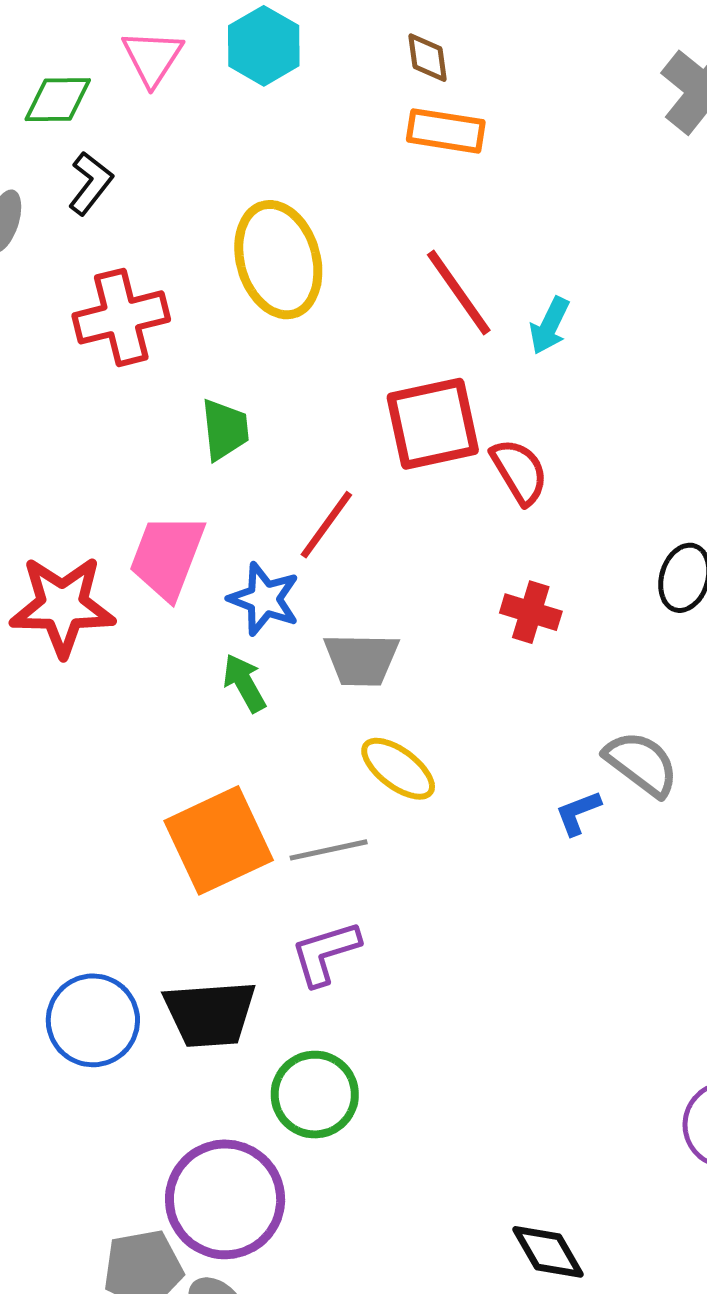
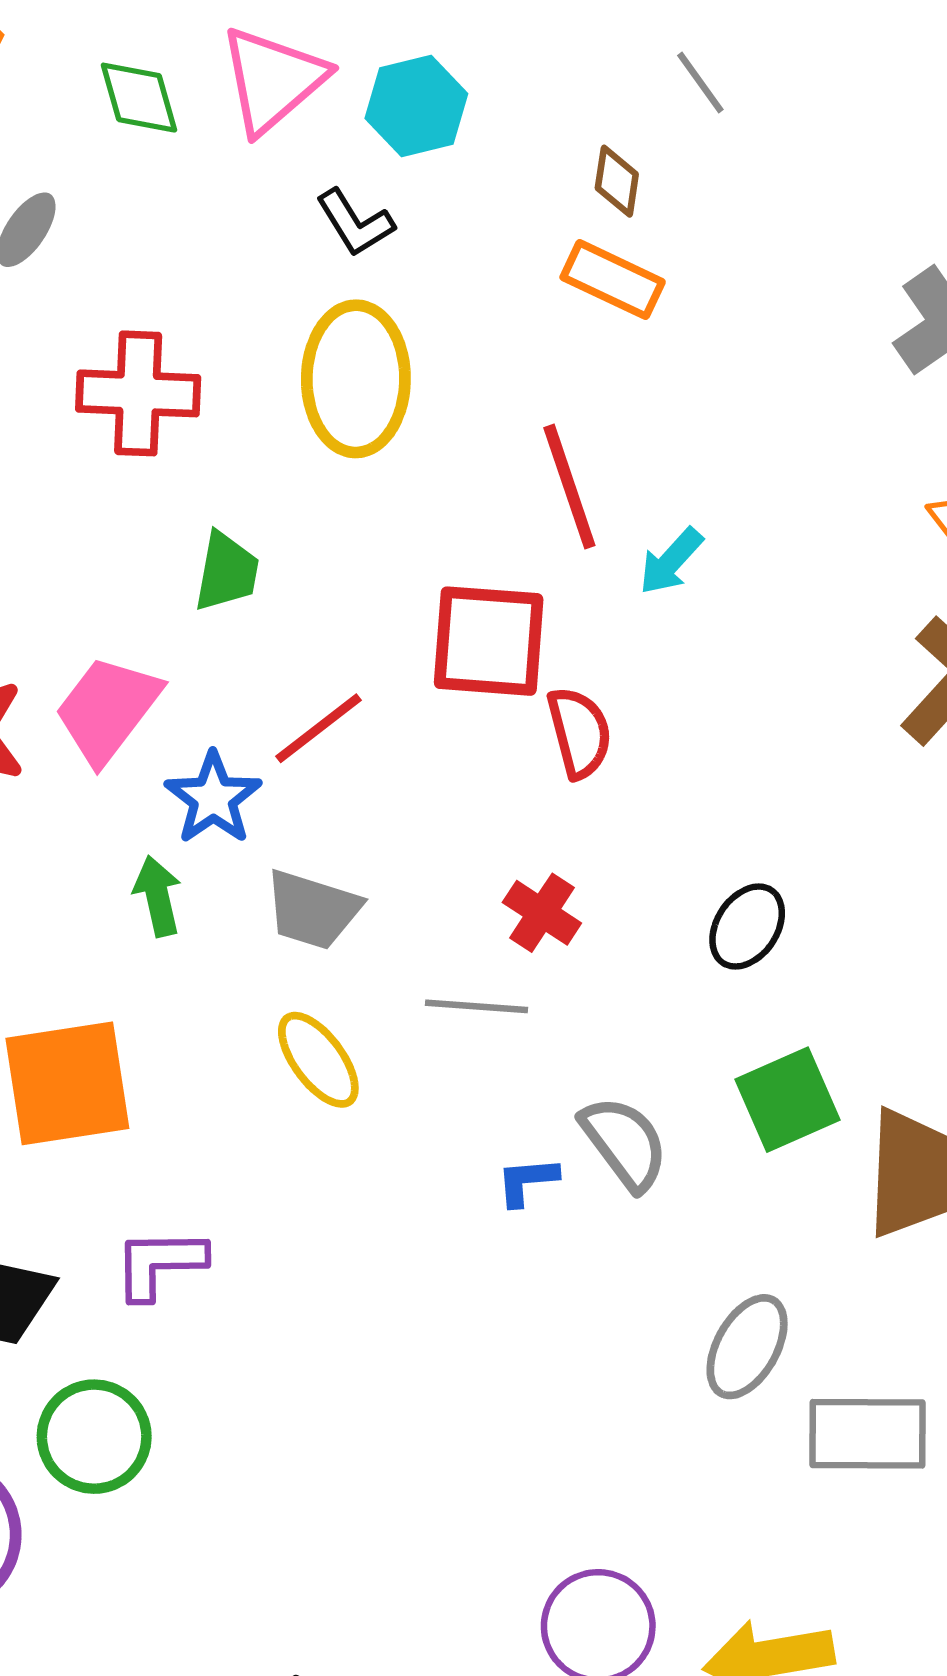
pink triangle: (152, 58) -> (273, 80), size x1.4
green diamond: (58, 100) -> (139, 98), turned 58
black L-shape: (90, 183) -> (355, 223), moved, turned 94
gray line: (329, 850) -> (476, 1006), moved

